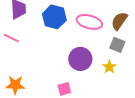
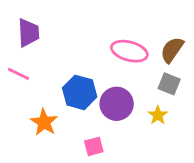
blue hexagon: (54, 17) -> (80, 92), moved
orange star: (15, 85) -> (44, 122), moved, turned 30

